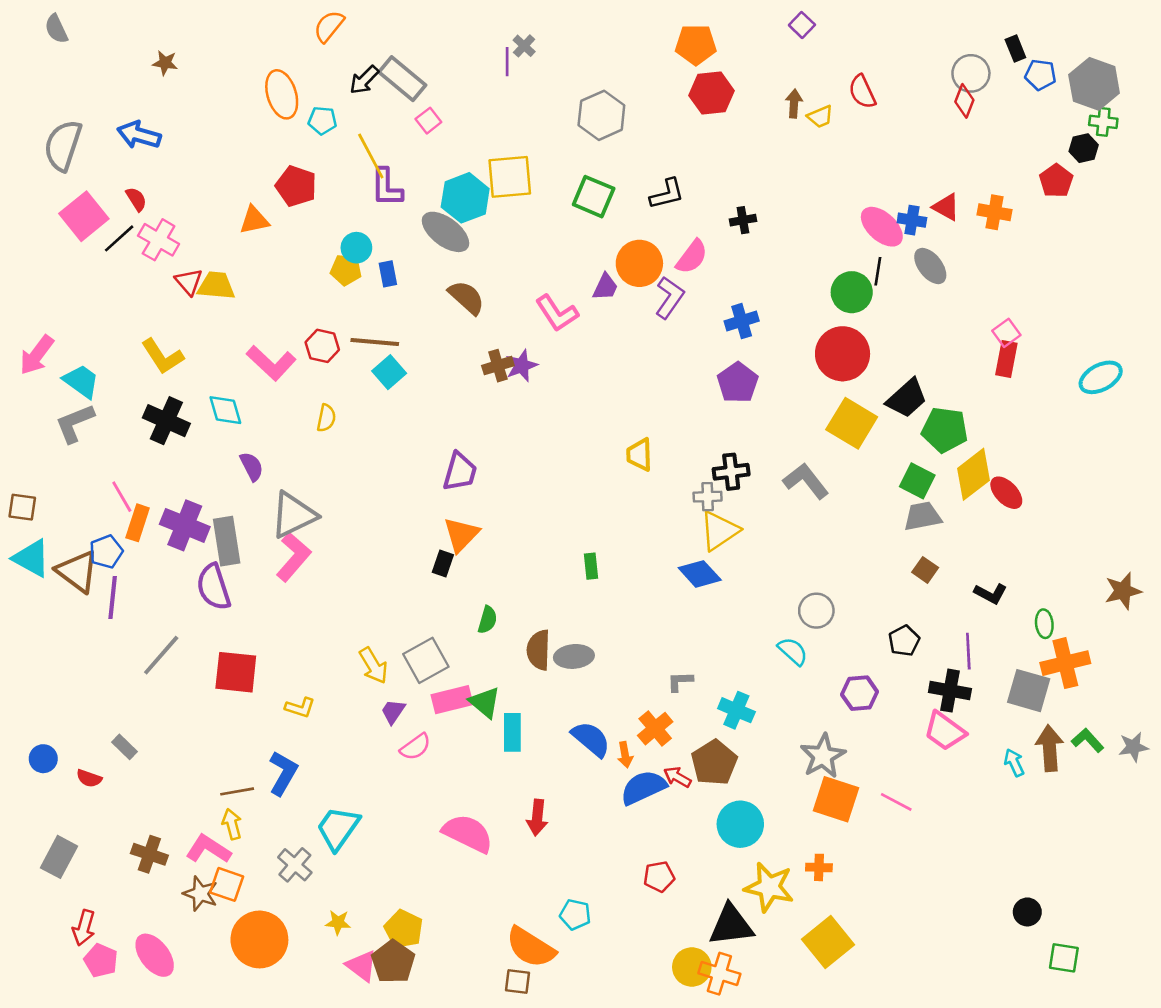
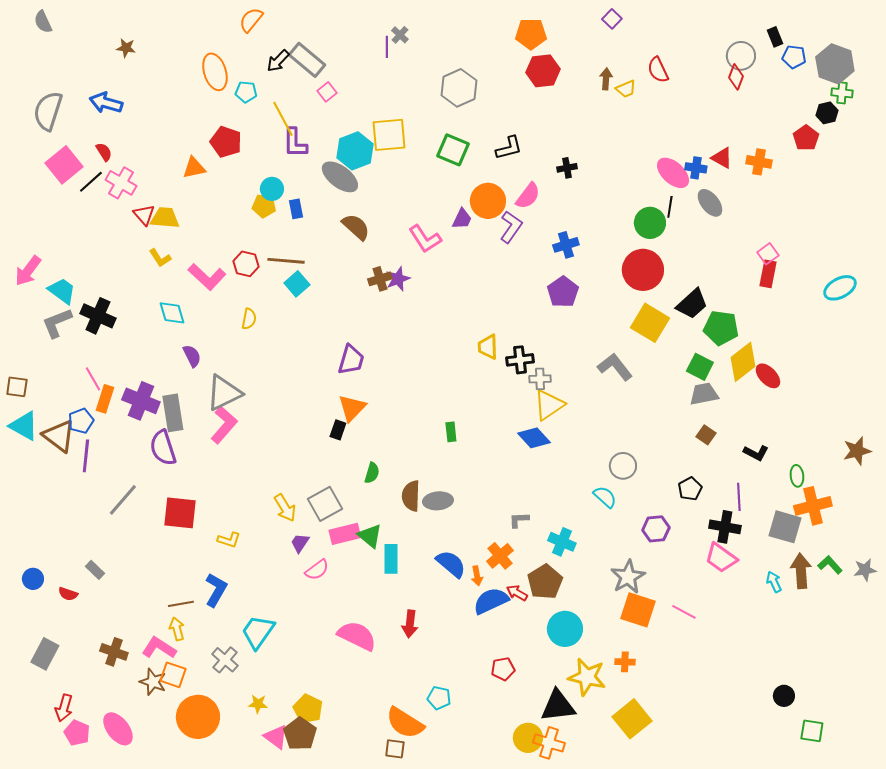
yellow L-shape: (162, 356) -> (160, 258), moved, size x0.7
black cross: (166, 421) -> (98, 316), moved
black cross: (731, 472) -> (520, 360), moved

